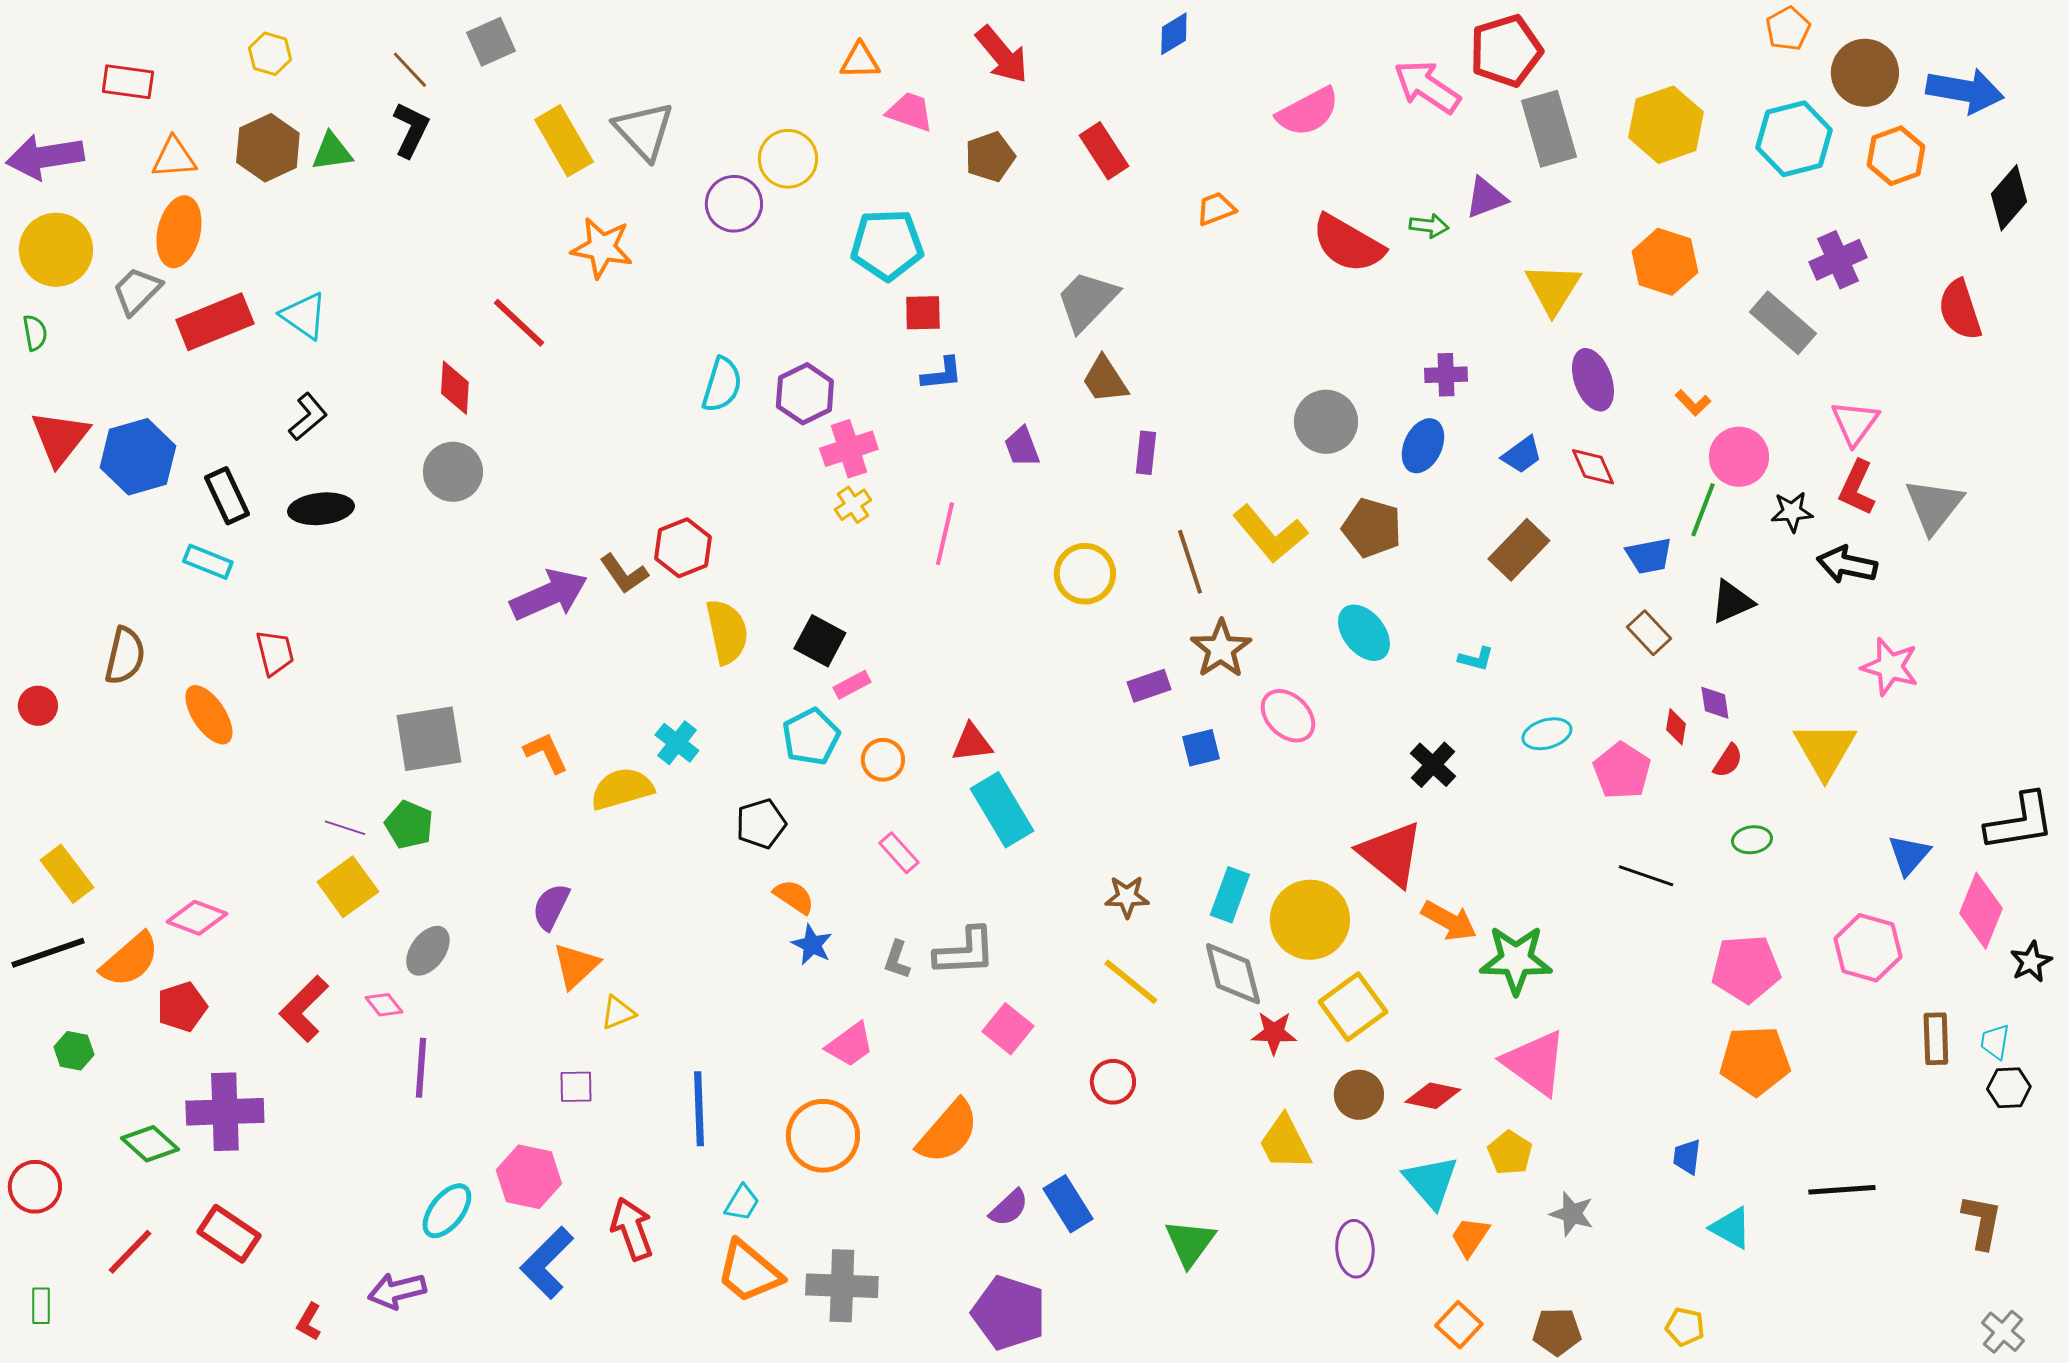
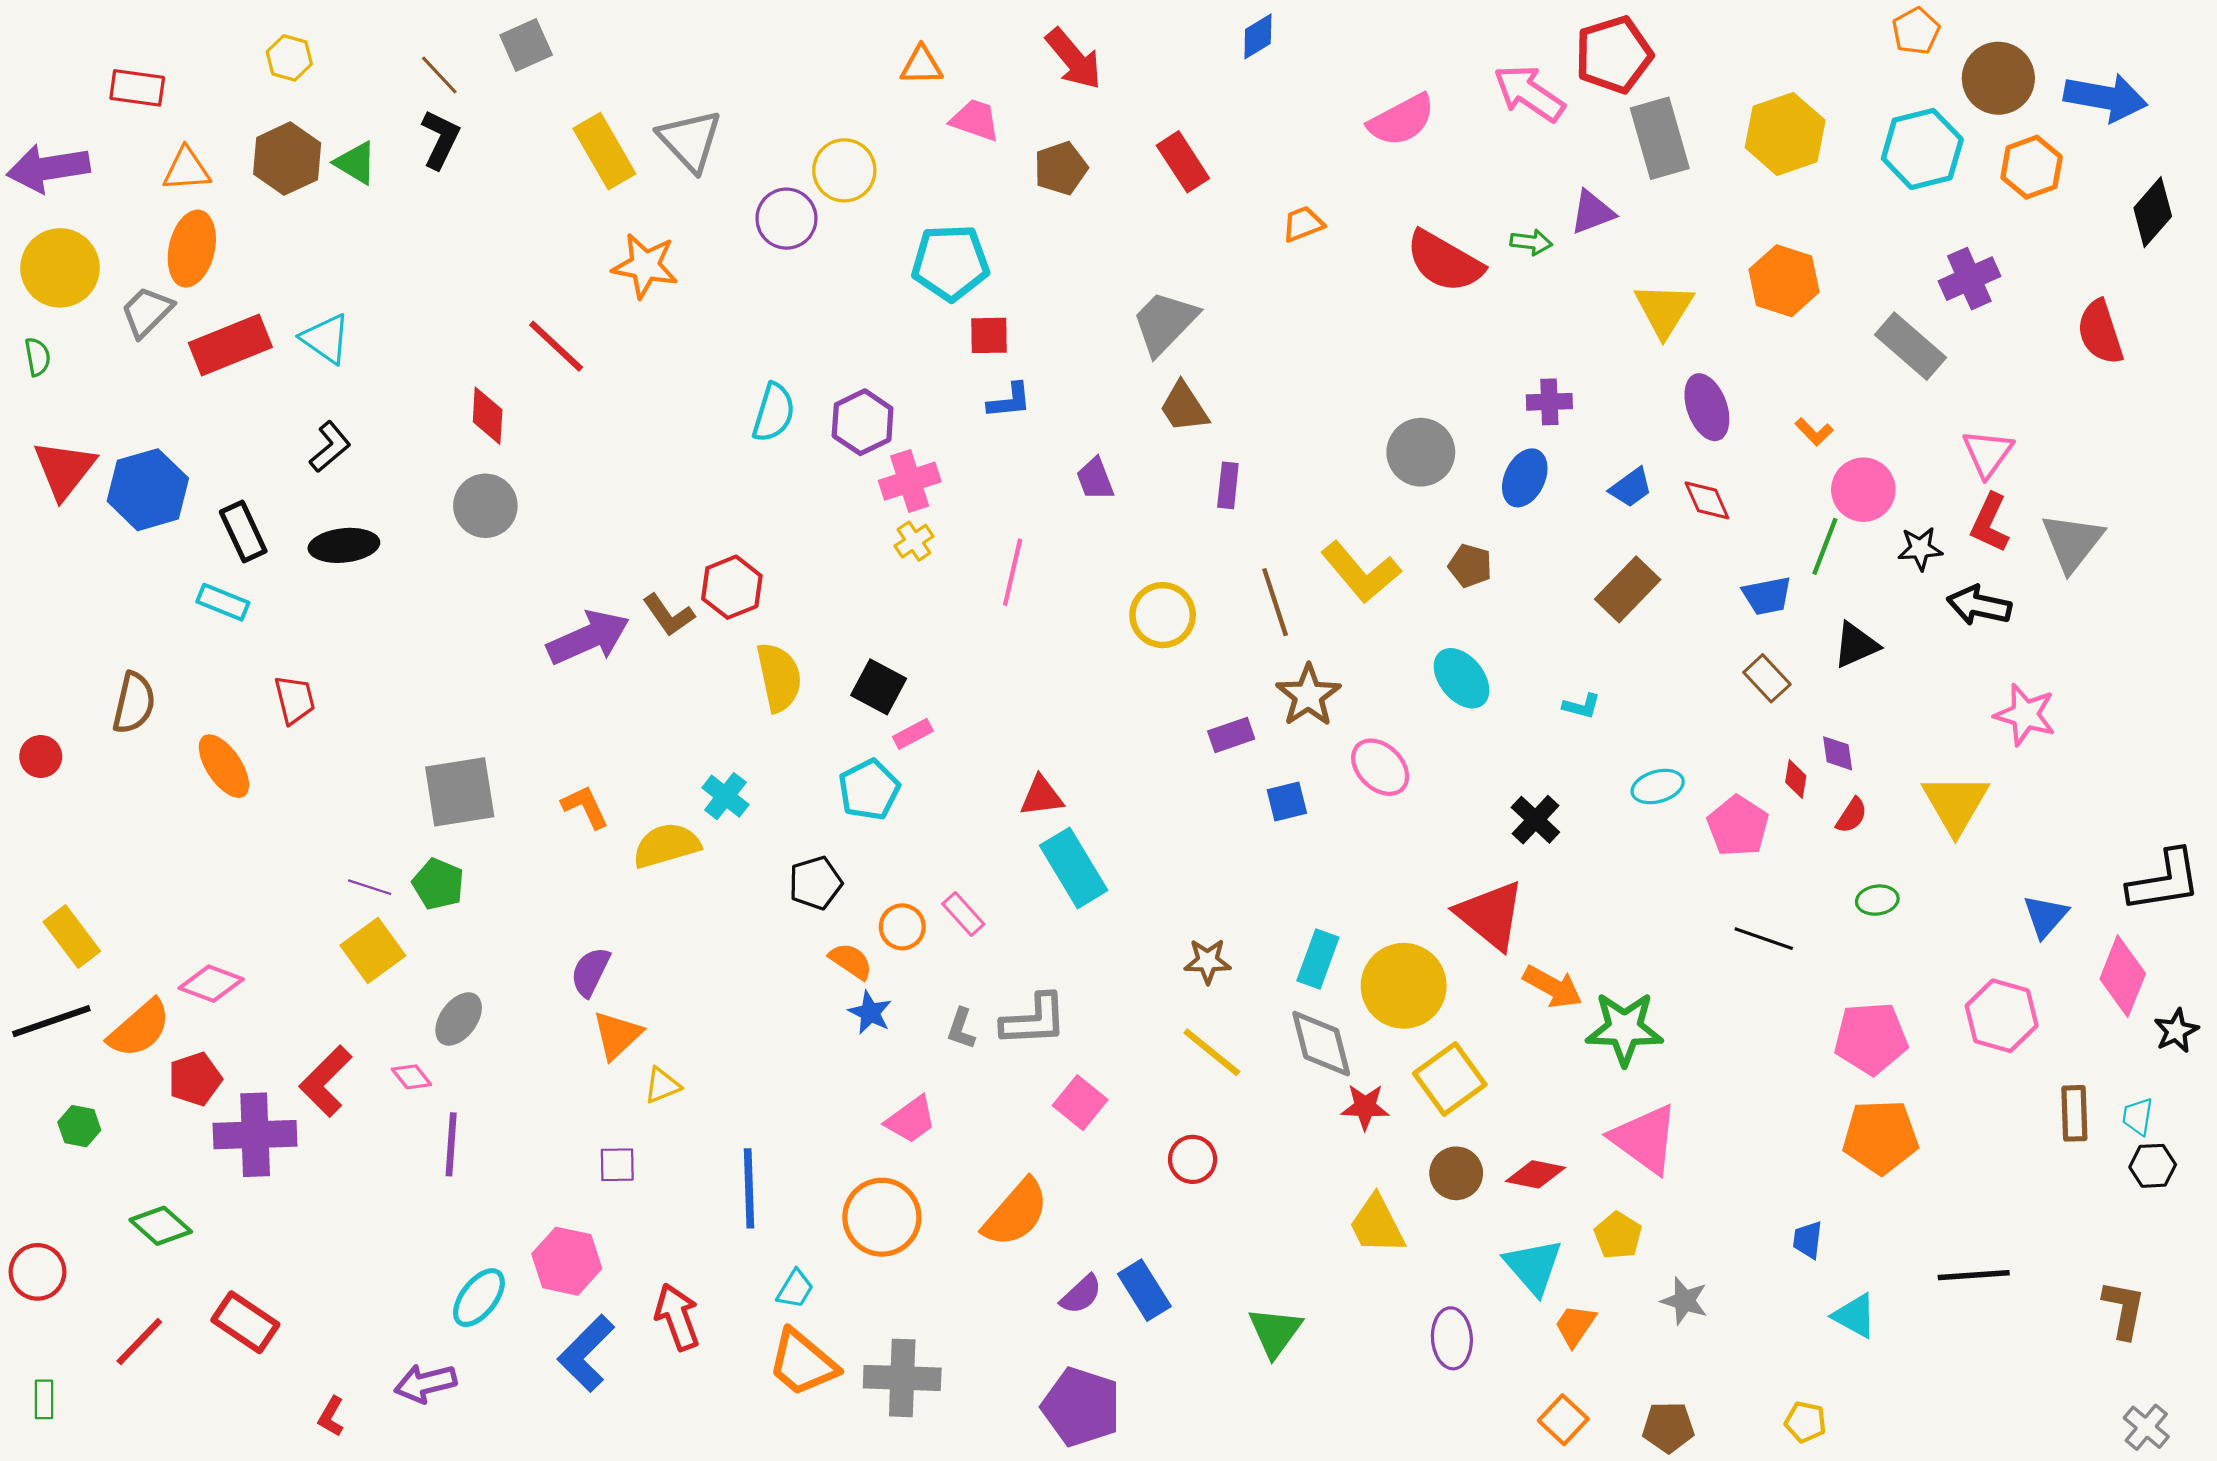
green triangle: (332, 152) -> (356, 163), turned 39
brown pentagon: (1372, 528) -> (1470, 566), size x0.7
orange circle: (883, 760) -> (902, 927), moved
purple cross: (225, 1112) -> (255, 1135), moved

